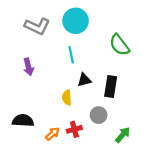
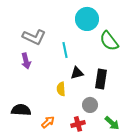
cyan circle: (76, 21) -> (87, 19), moved
gray L-shape: (37, 26) -> (34, 37), moved
red cross: (74, 129) -> (78, 124), moved
green arrow: (123, 135) -> (112, 123), turned 91

